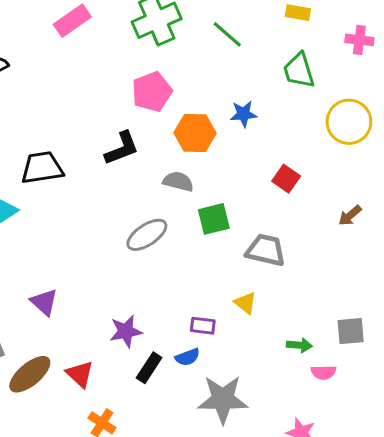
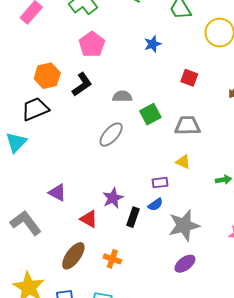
orange hexagon: (195, 133) -> (47, 76), moved
brown ellipse: (30, 374) -> (73, 256), moved
red triangle: (80, 374) -> (89, 219), moved

